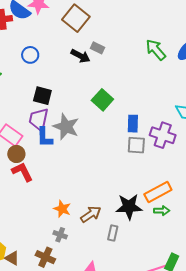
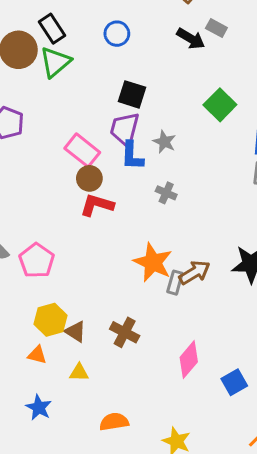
gray star: (66, 127) -> (164, 142), size x0.6
red L-shape: (22, 172) -> (97, 205), turned -50
orange star: (62, 209) -> (153, 262), size x1.5
gray rectangle: (113, 233) -> (175, 283), moved
gray cross: (60, 235) -> (166, 193), moved

